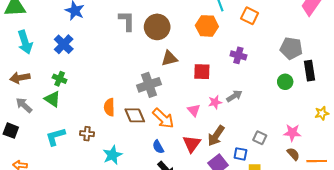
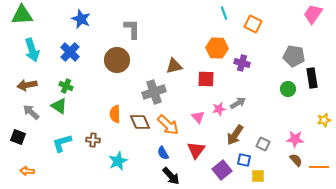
orange hexagon: (207, 26) -> (217, 48), moved
brown circle: (157, 27) -> (117, 60), moved
brown arrow: (216, 136) -> (235, 135), moved

